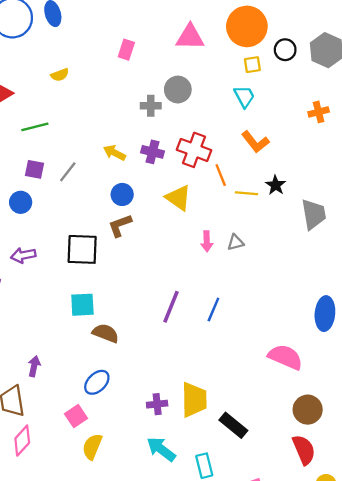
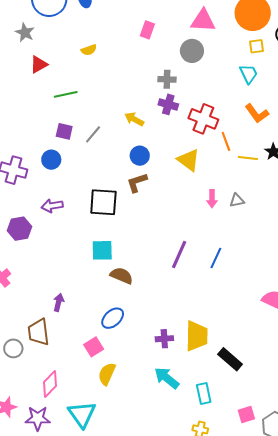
gray circle: (178, 90) -> (192, 51), moved
purple cross: (152, 152) -> (168, 104), moved
pink diamond: (22, 441) -> (50, 384), moved

